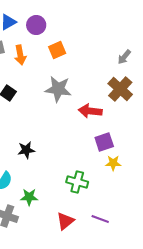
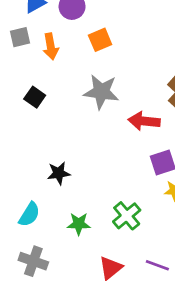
green cross: (77, 182) -> (127, 216), turned 35
green star: (29, 197) -> (79, 224), moved

